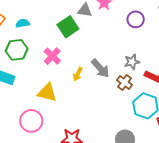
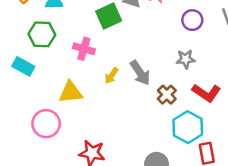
pink cross: (52, 56) -> (84, 49), turned -36
gray star: (132, 62) -> (186, 59), moved
yellow triangle: (47, 93) -> (71, 92), turned -30

